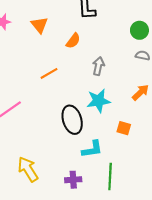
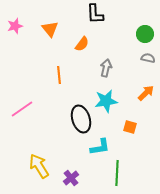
orange line: (49, 73) -> (59, 75), turned -66
purple cross: (73, 180) -> (71, 178), moved, turned -35

